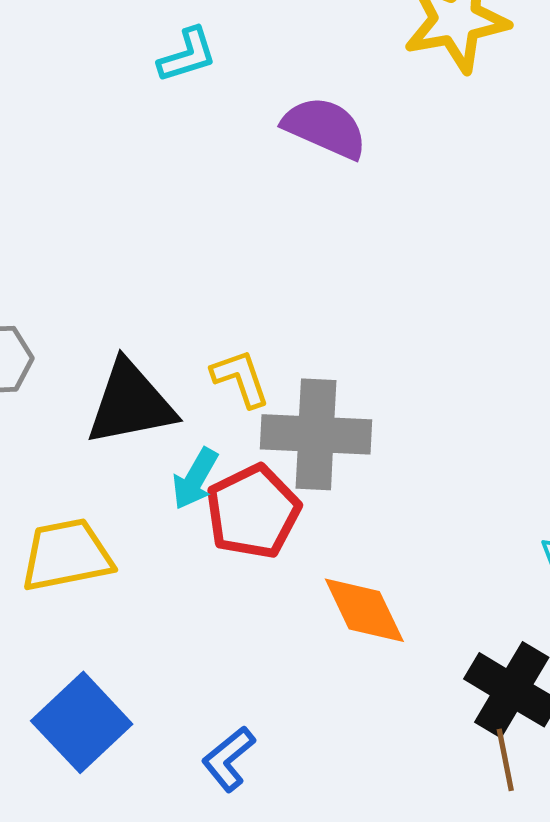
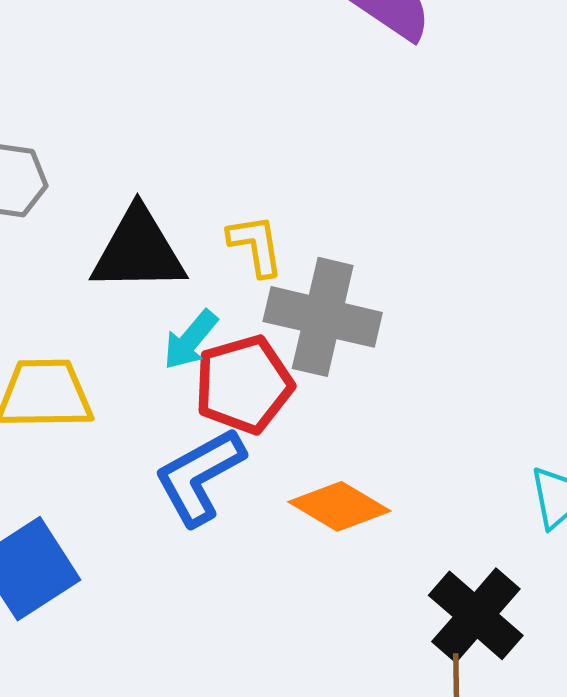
orange diamond: (364, 610) -> (339, 506), turned -44
blue L-shape: (229, 759) -> (199, 476), moved, size x1.5

